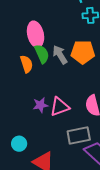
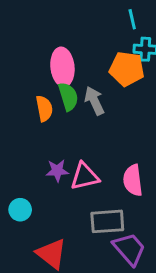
orange pentagon: (83, 52) -> (127, 69), moved
cyan circle: (19, 144) -> (20, 210), moved

